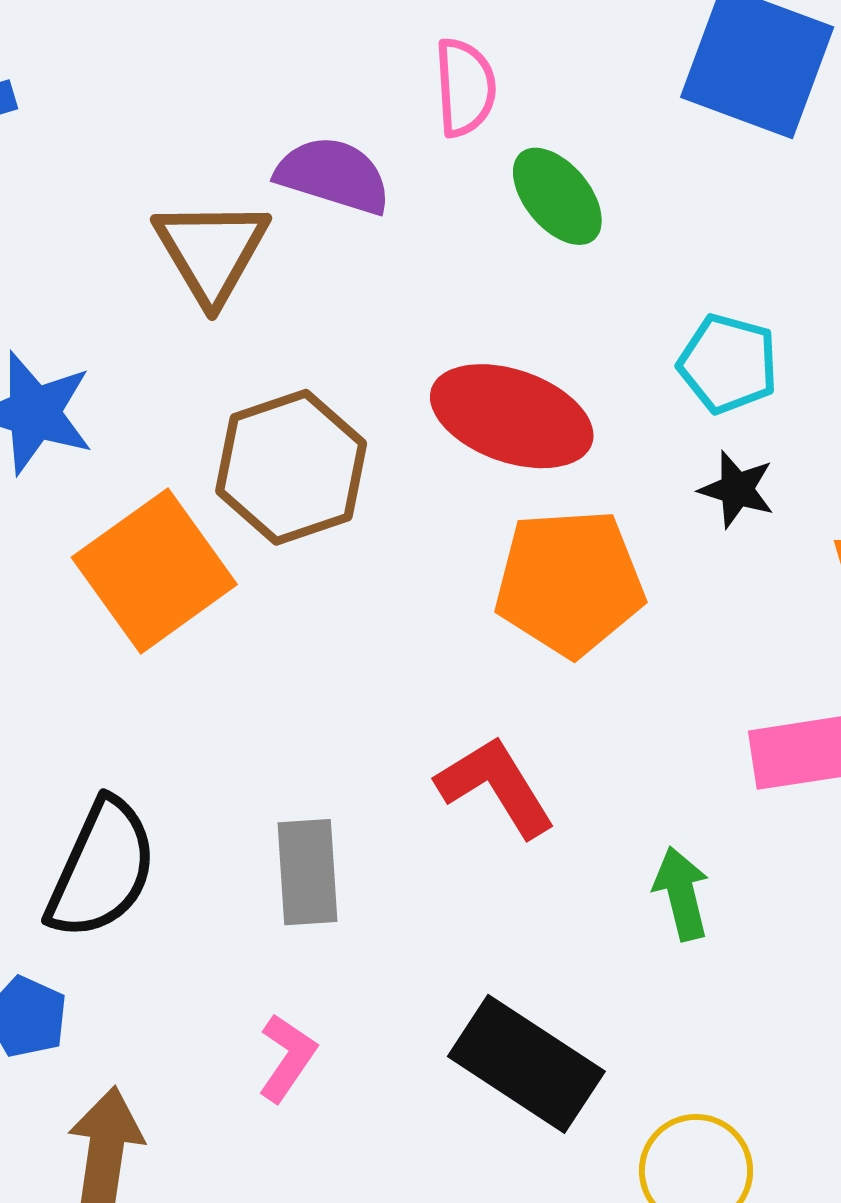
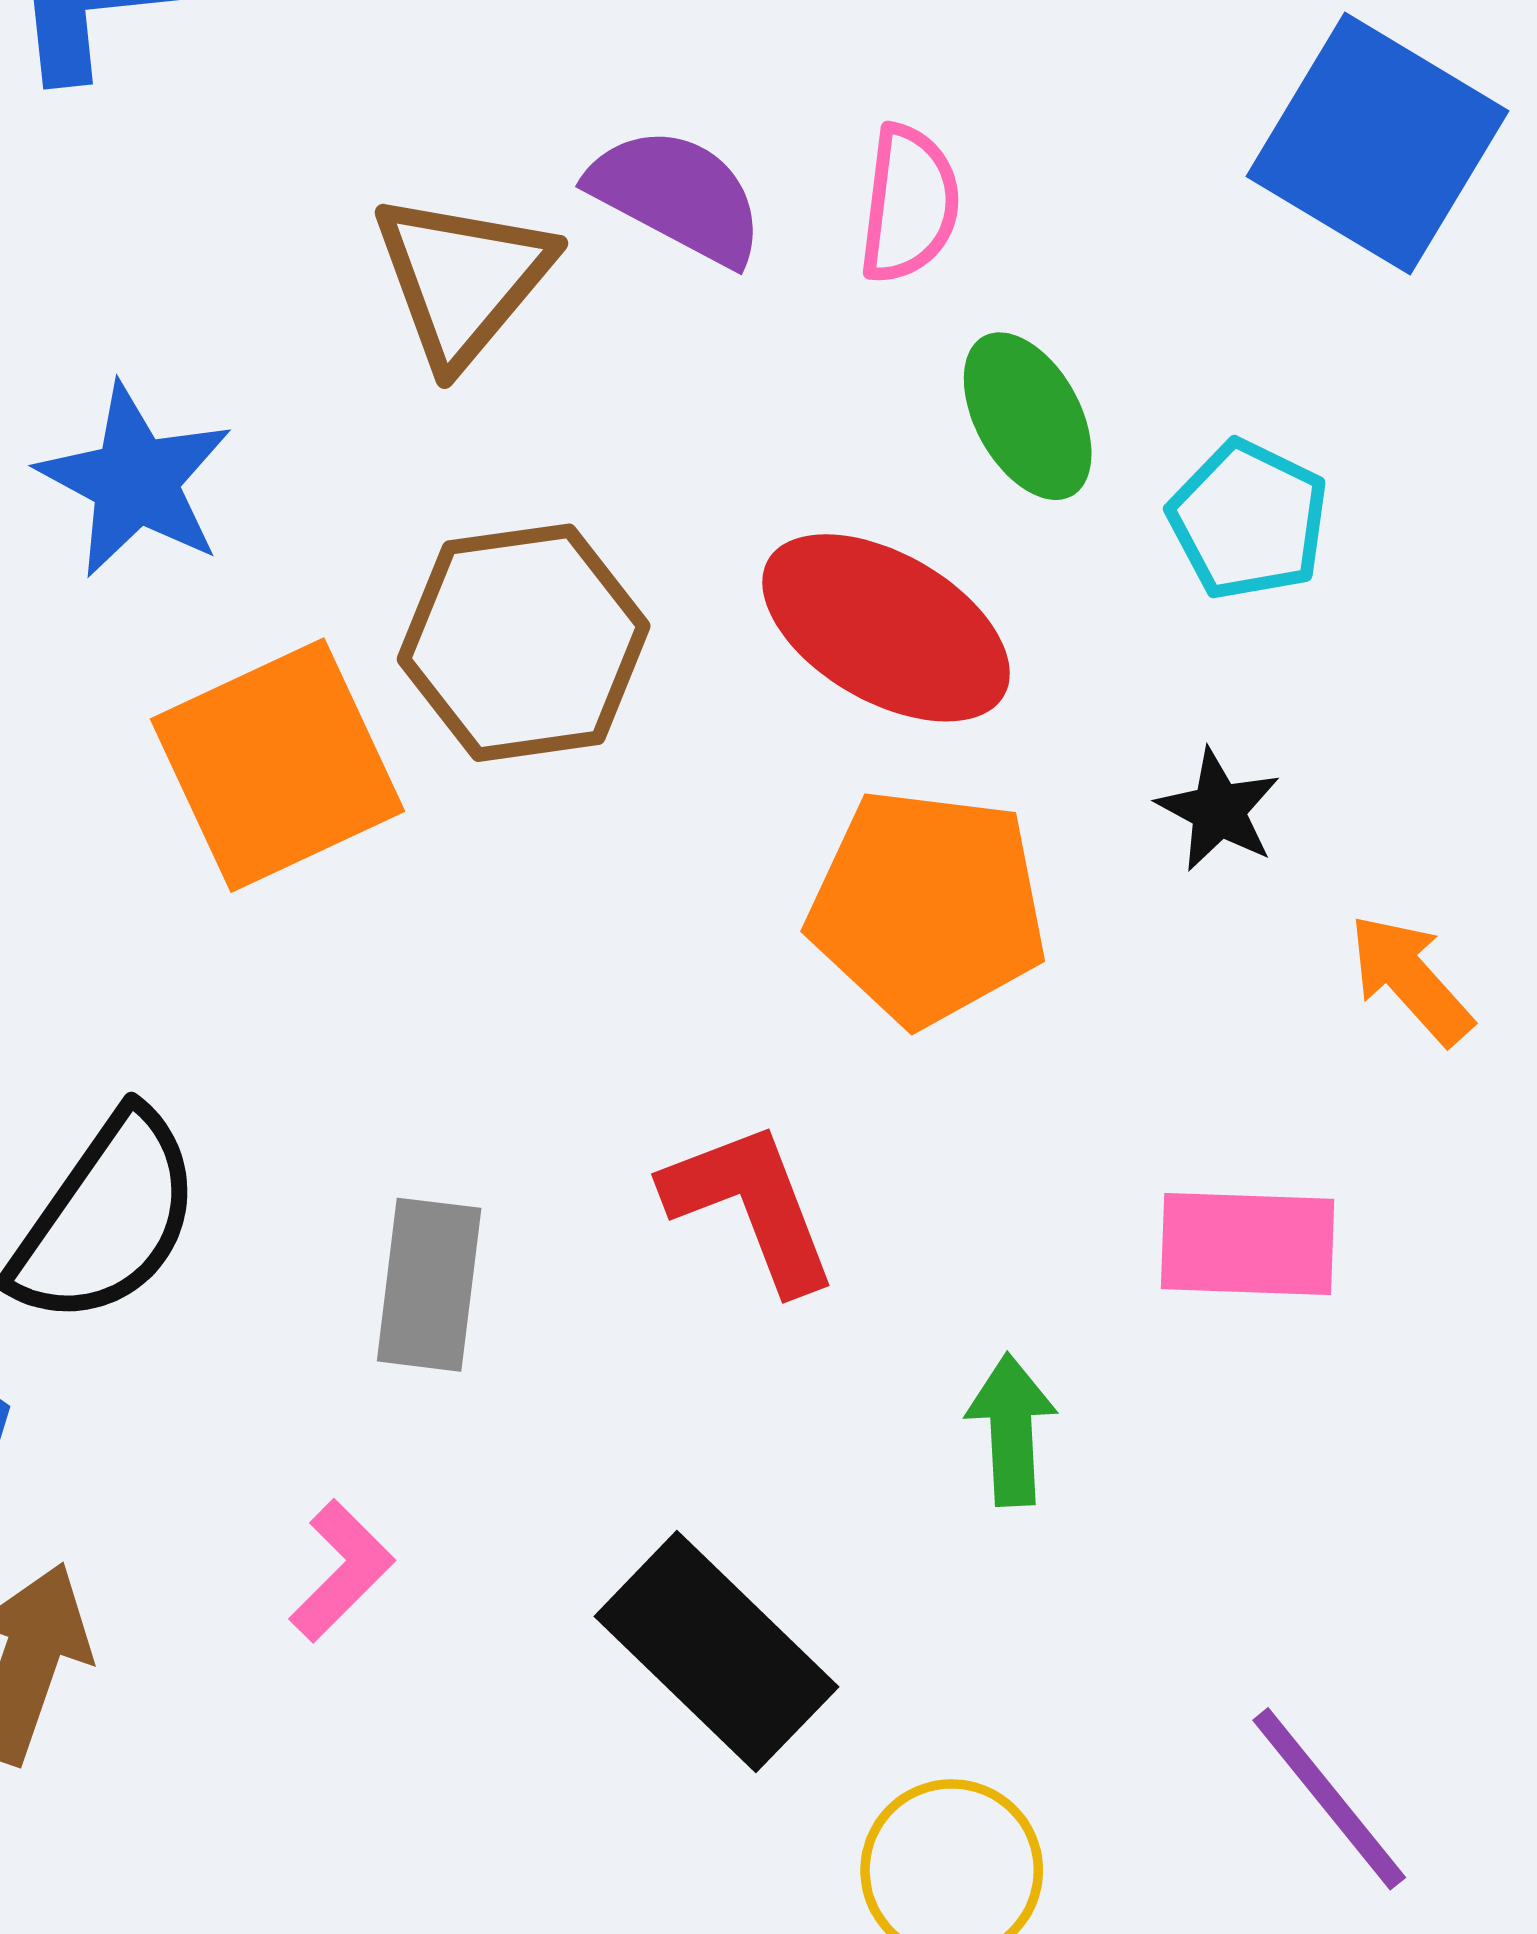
pink semicircle: (465, 87) -> (909, 204), moved
green ellipse: (557, 196) -> (1028, 416), moved
cyan pentagon: (728, 364) -> (1248, 520), moved

